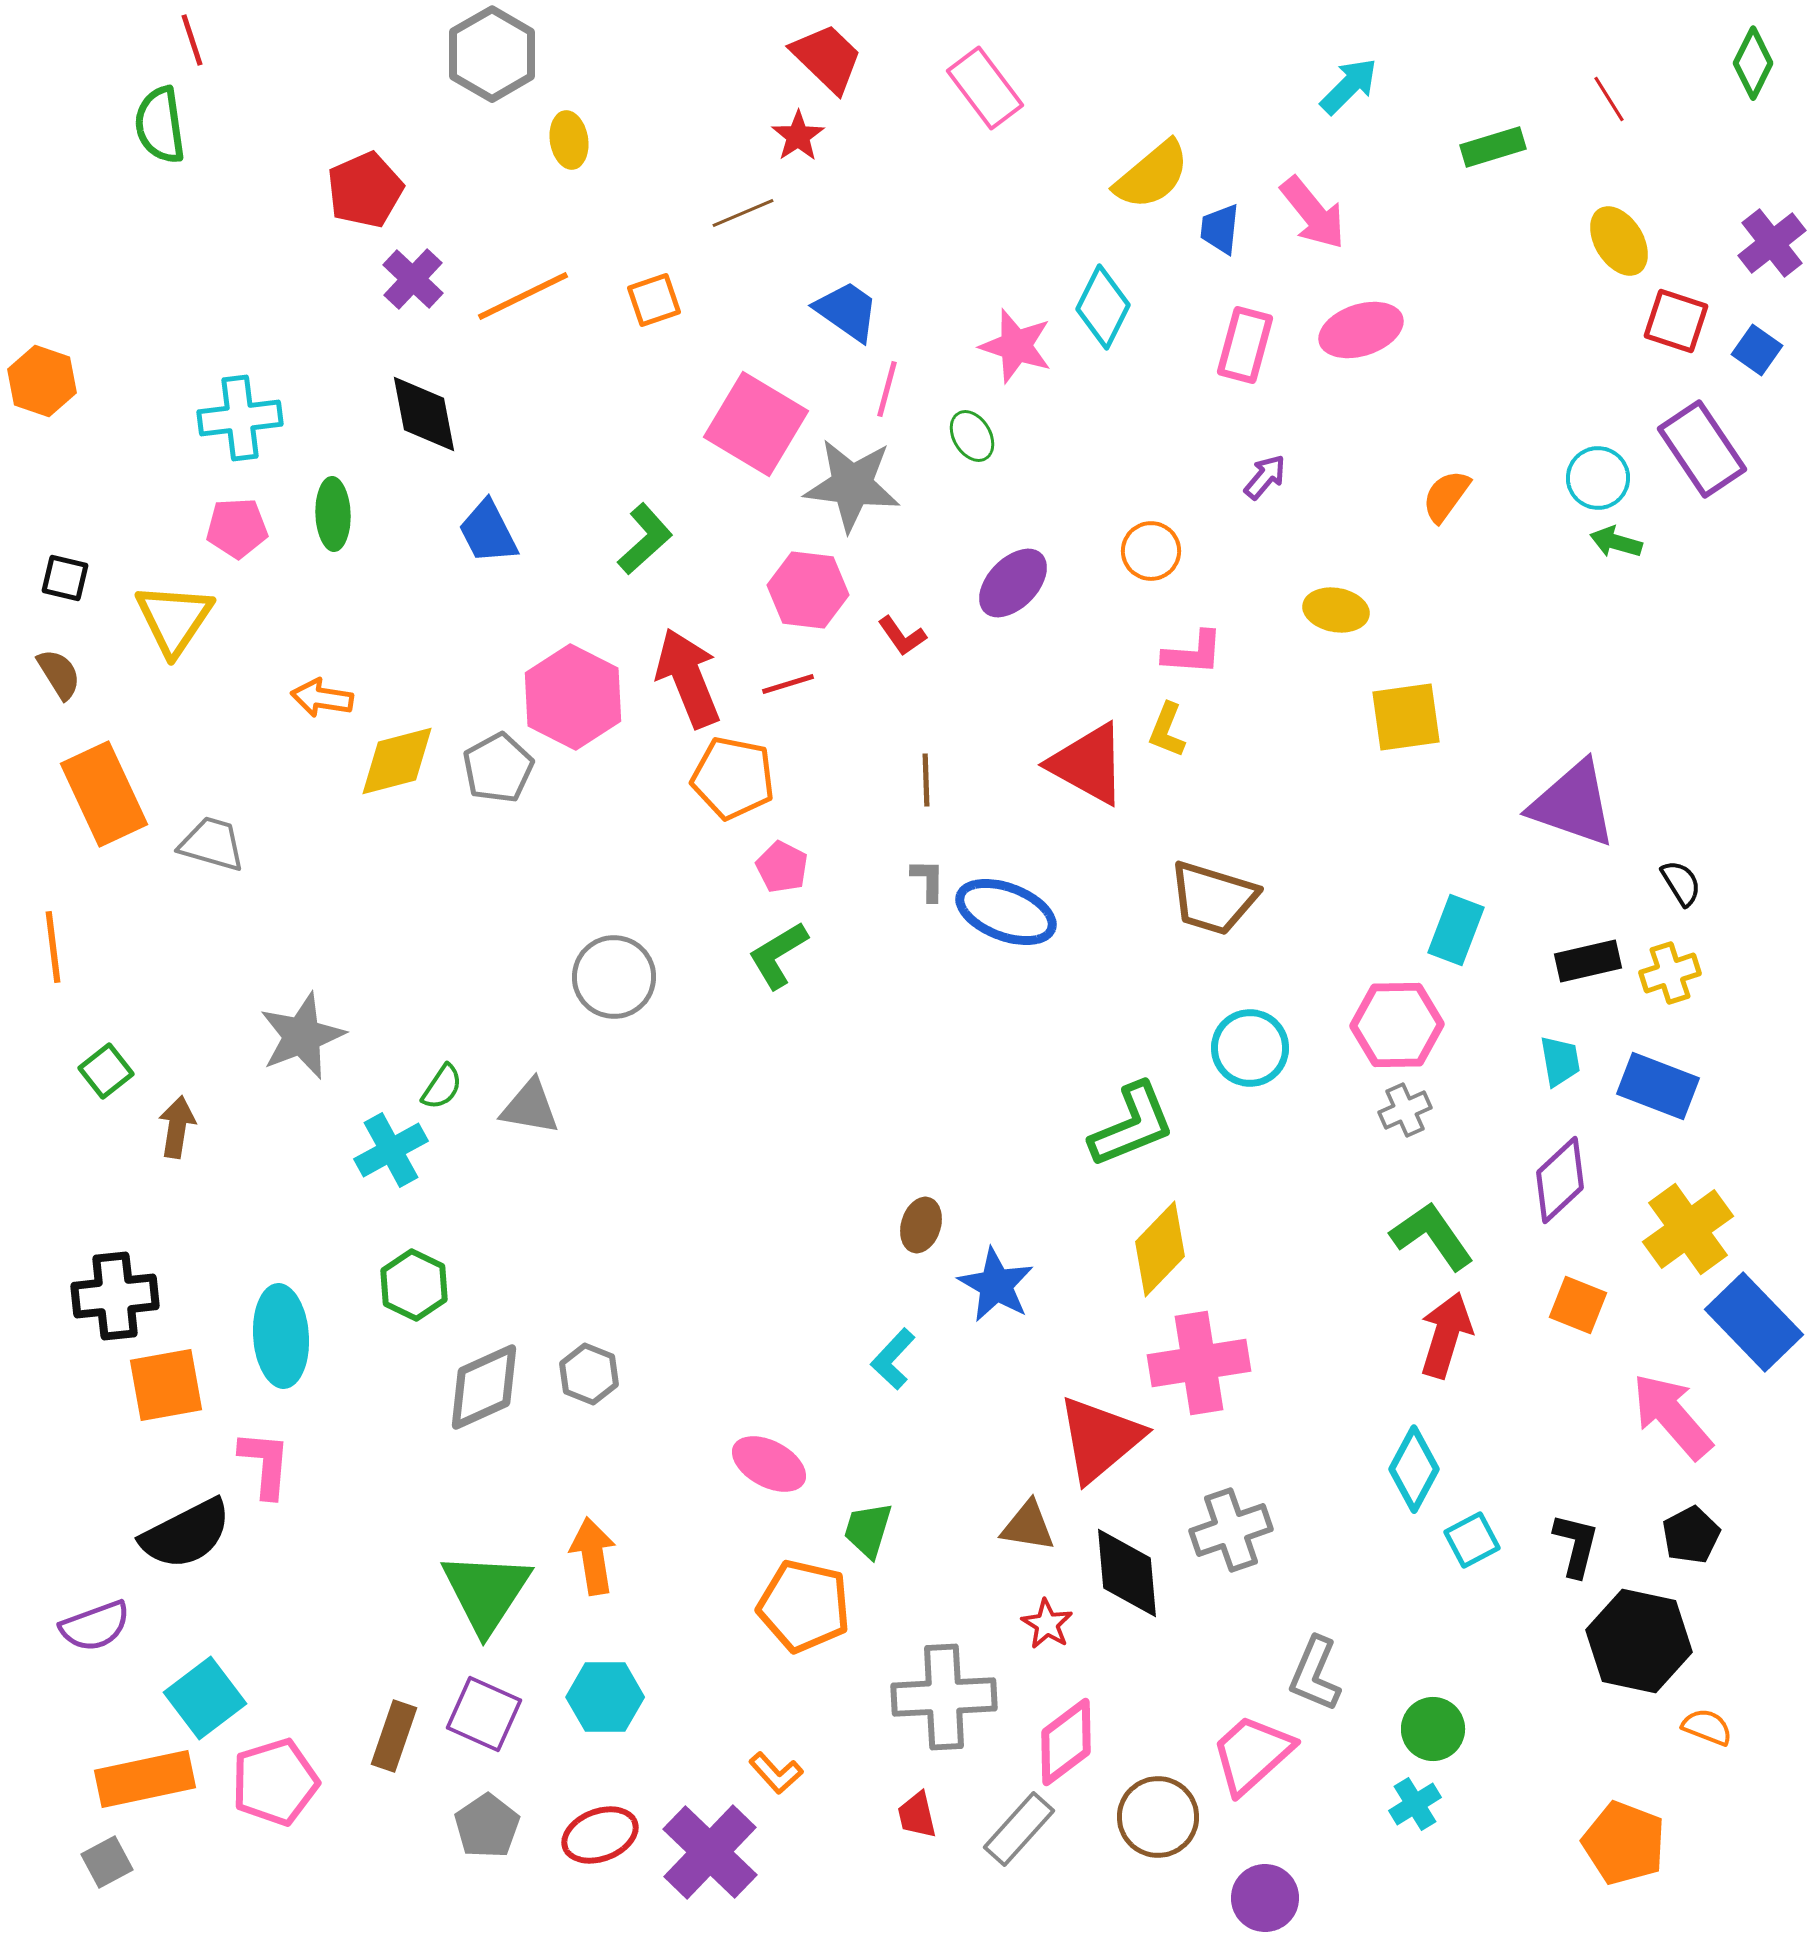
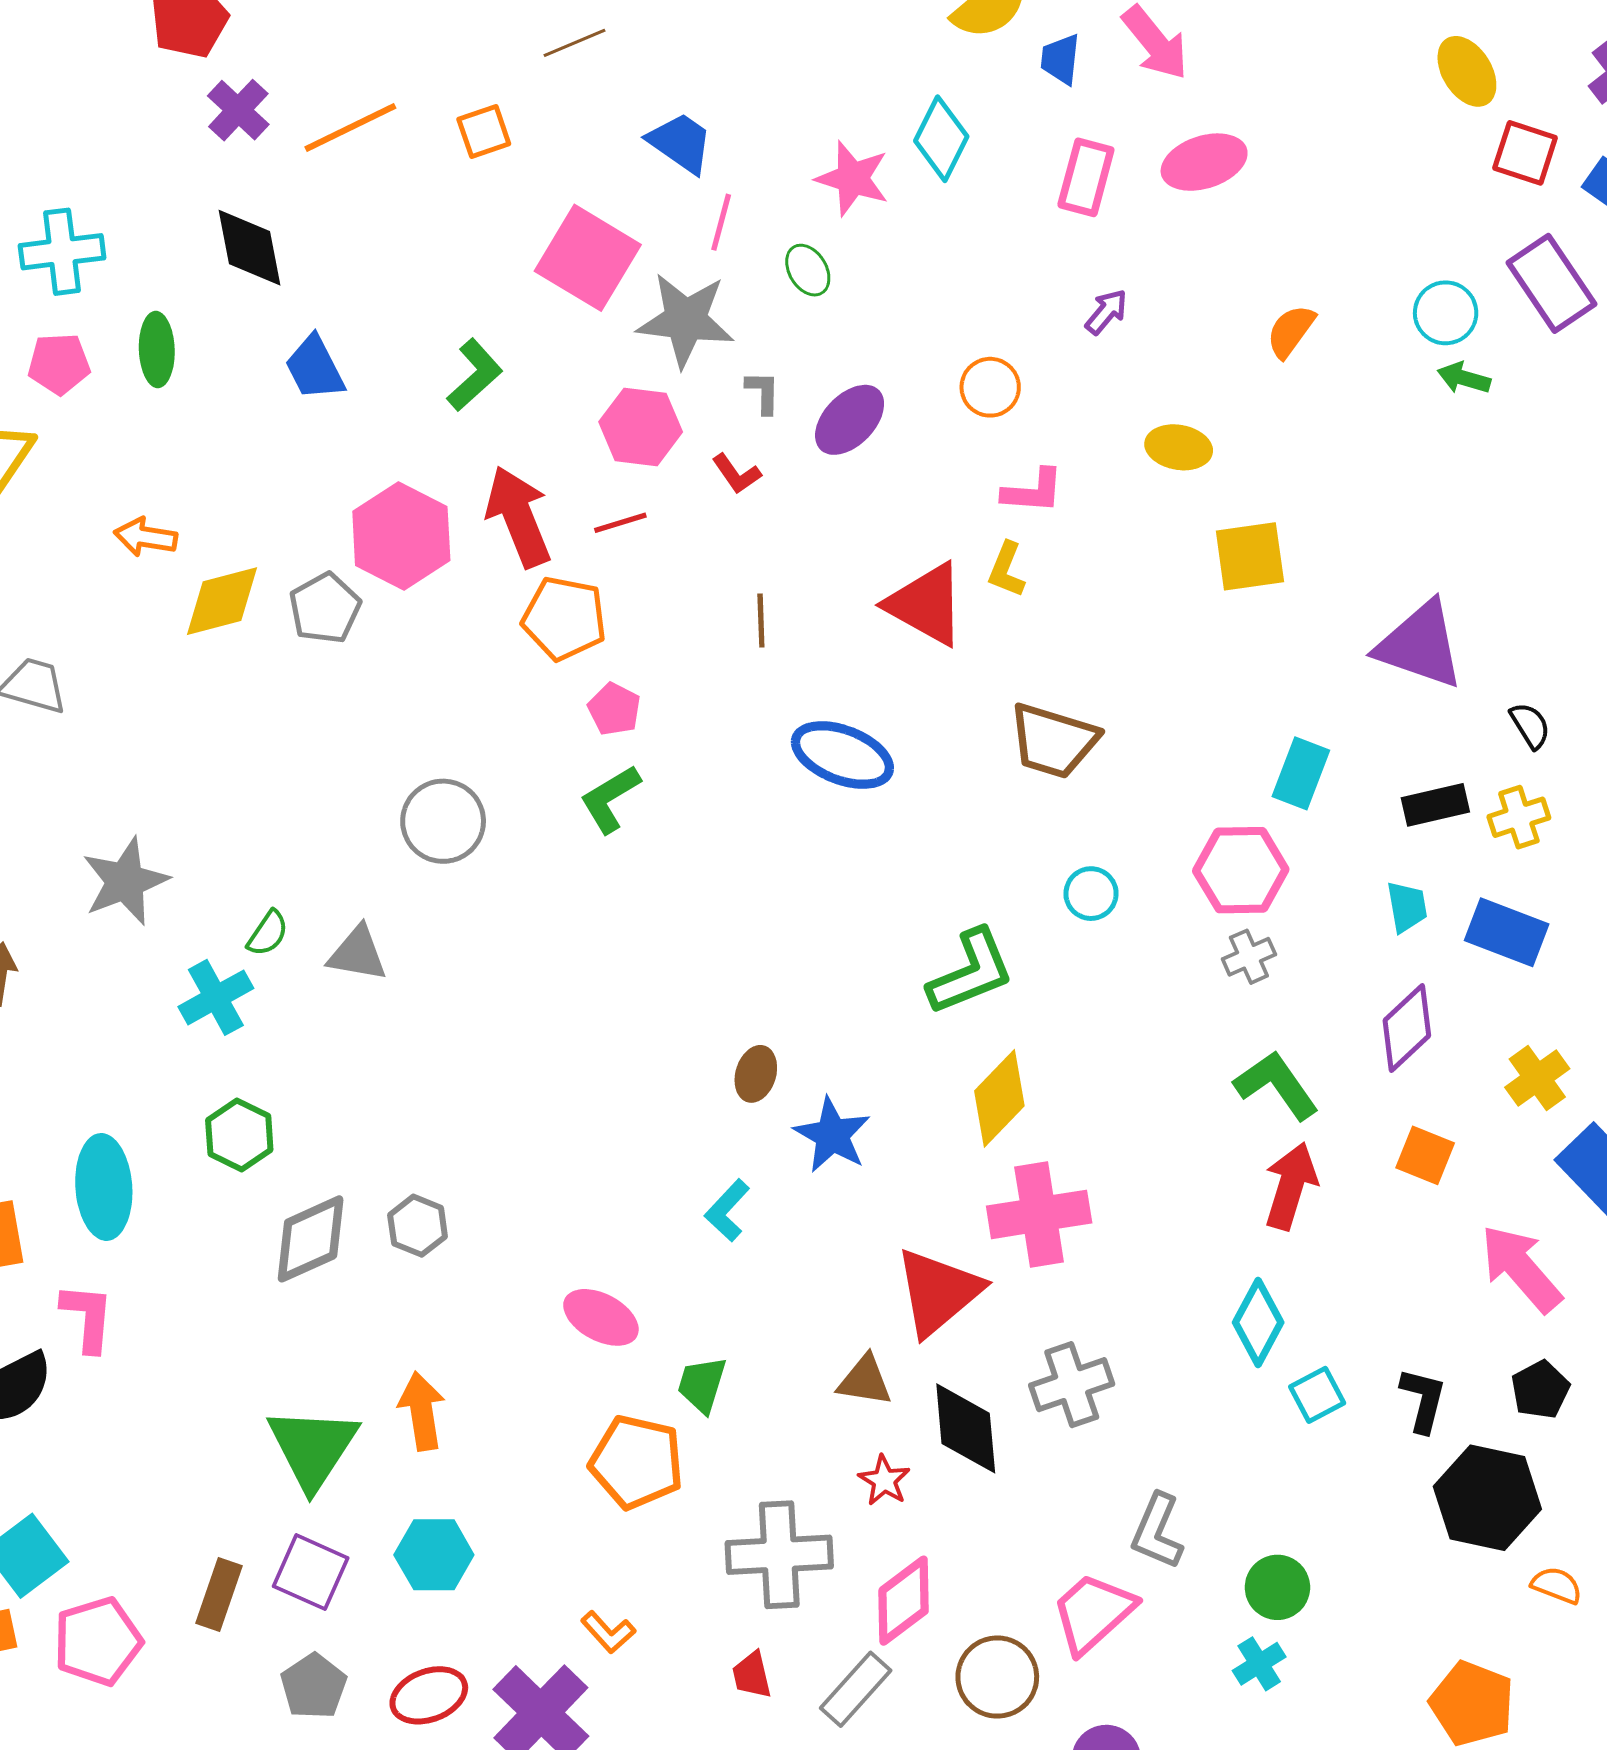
gray L-shape: (928, 880) -> (763, 392), moved
cyan circle: (1250, 1048) -> (1091, 894), size x0.7
yellow cross: (1688, 1229) -> (1537, 1078), size x0.7

